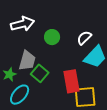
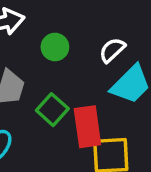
green square: (40, 73) -> (52, 110), moved

